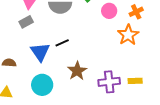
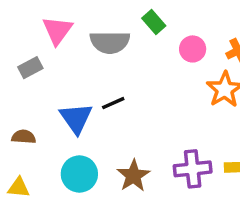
gray rectangle: (26, 22) -> (30, 68), moved
brown star: (77, 71) -> (133, 176), moved

